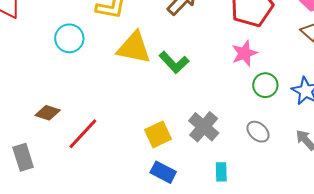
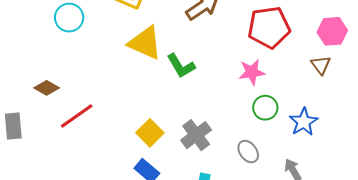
cyan circle: (69, 38) -> (69, 18), moved
yellow square: (158, 134) -> (150, 133), turned -32

